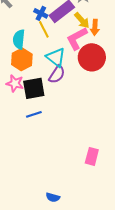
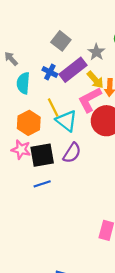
yellow line: (44, 29) -> (53, 107), moved
cyan semicircle: (19, 39) -> (23, 83), moved
purple semicircle: (57, 74) -> (72, 153), moved

